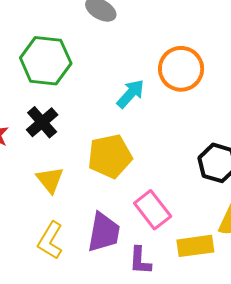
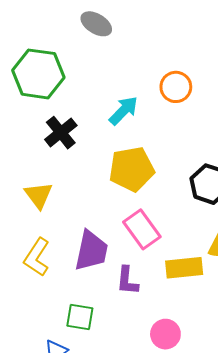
orange circle: (181, 69) -> (176, 87), size x0.7
black cross: (42, 122) -> (61, 133), moved
yellow pentagon: (110, 156) -> (132, 169), moved

